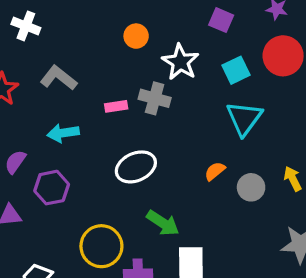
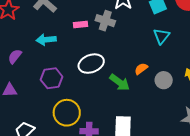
cyan triangle: (244, 118) -> (161, 36), size x0.7
purple hexagon: (52, 188) -> (52, 78), moved
green arrow: (163, 223) -> (120, 82), moved

